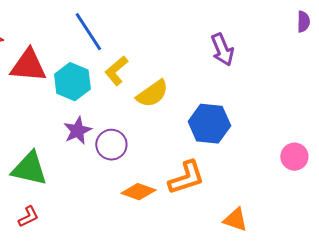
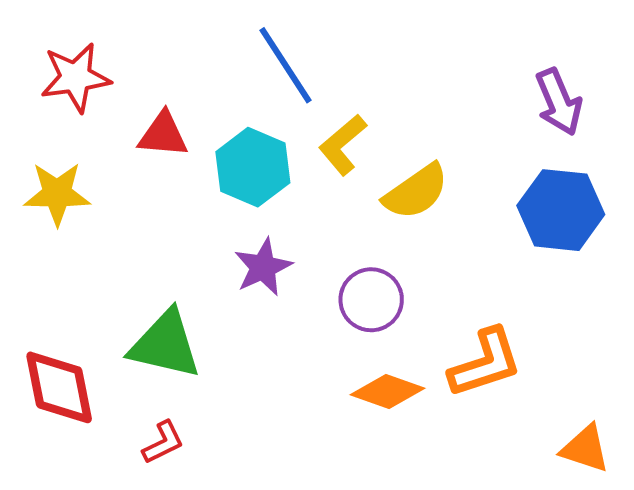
red triangle: (28, 66) -> (163, 135), size x0.7
blue hexagon: (209, 124) -> (561, 210), moved
purple circle: (111, 145) -> (371, 300), moved

